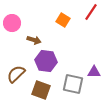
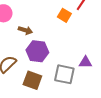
orange square: (63, 20) -> (64, 15), moved

